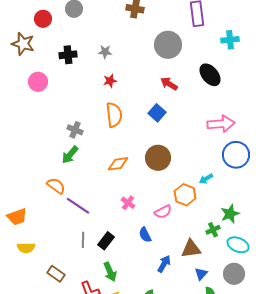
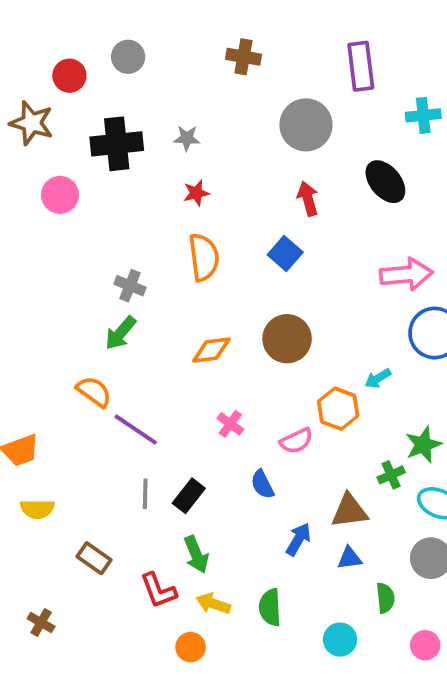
black cross: (68, 55) -> (117, 144), size x1.5
red arrow: (169, 84) -> (308, 199), turned 42
blue triangle: (201, 274) -> (349, 558), moved, turned 40

